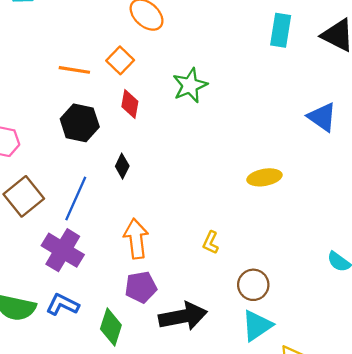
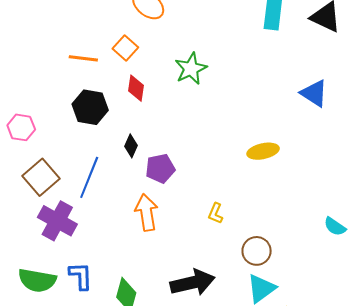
purple cross: (63, 250) -> (57, 221), moved
purple pentagon: (141, 287) -> (160, 168), moved
blue L-shape: (63, 305) -> (81, 276), turned 64

